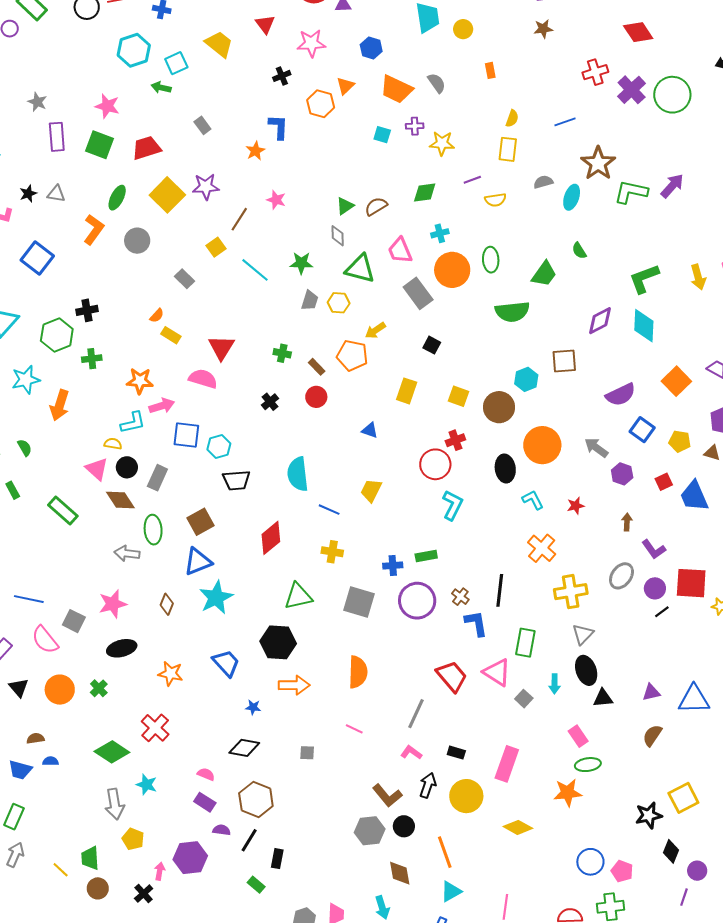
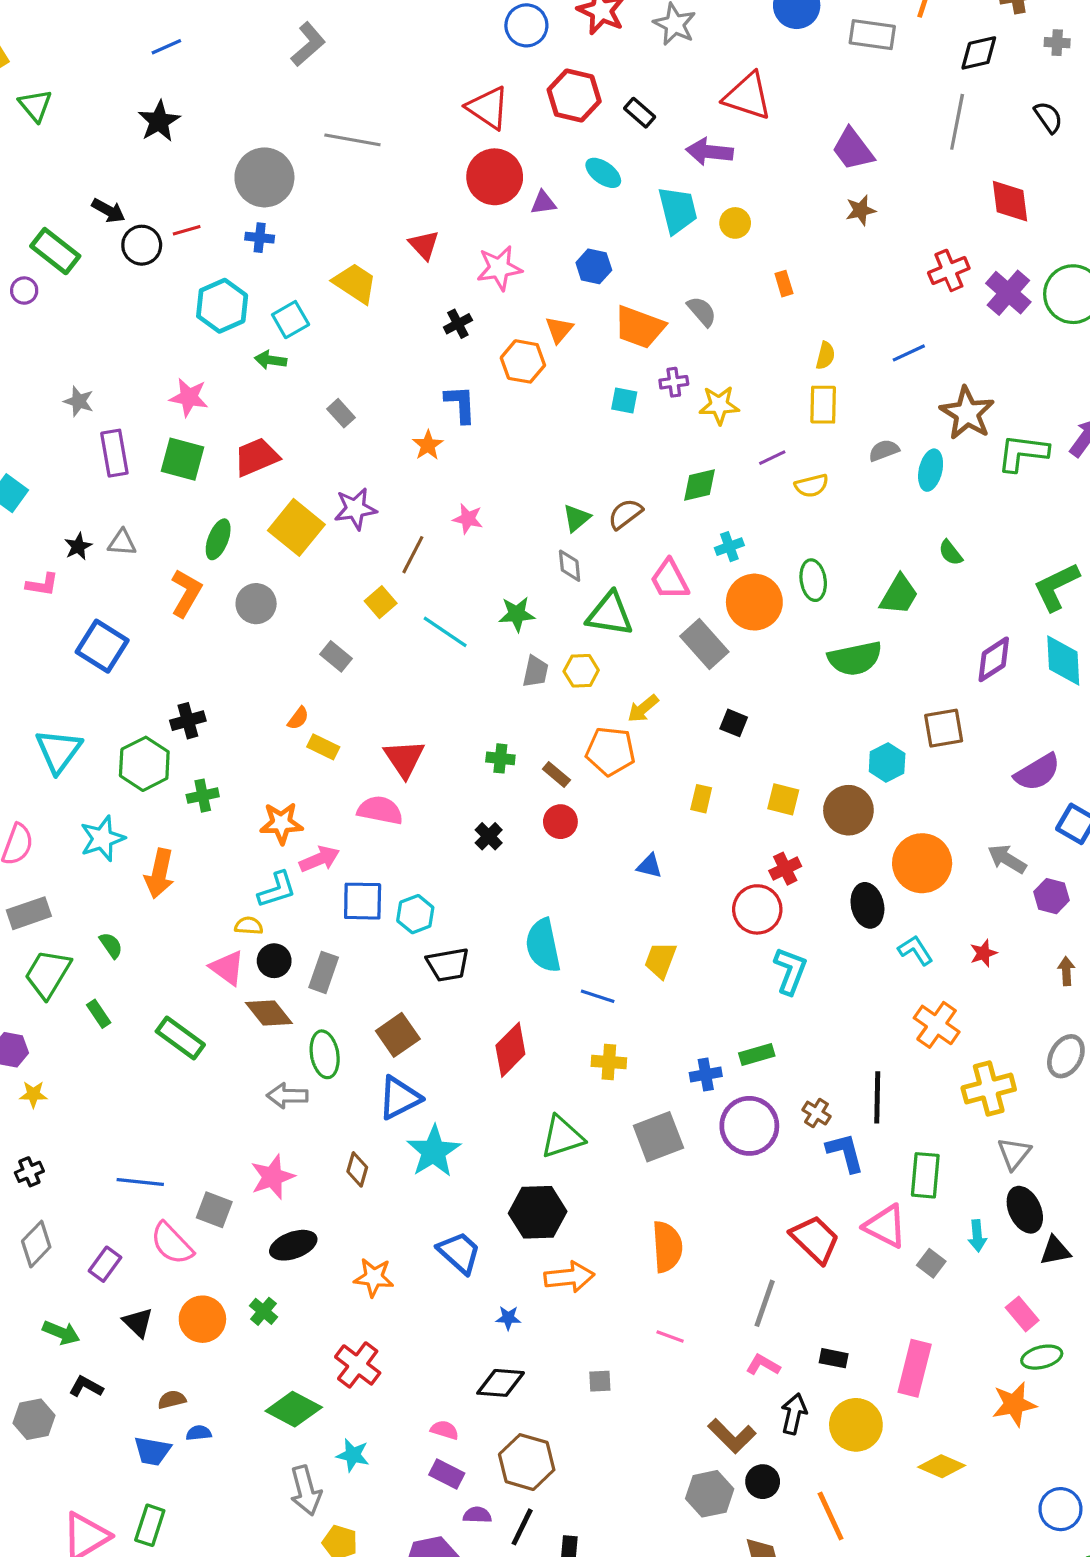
red diamond: (638, 32) -> (1010, 201), turned 32
yellow rectangle: (407, 391) -> (701, 799), size x0.7
gray square: (359, 602) -> (658, 1137), turned -32

